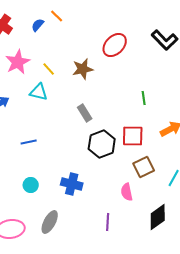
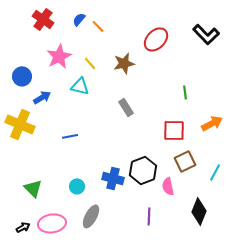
orange line: (57, 16) -> (98, 26), moved
black hexagon: (102, 144) -> (143, 170), moved
cyan circle: (31, 185) -> (77, 186), moved
black diamond: (158, 217) -> (199, 211), turned -32

